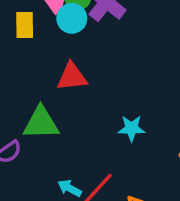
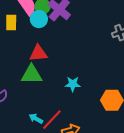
green triangle: (41, 123) -> (32, 75), moved

